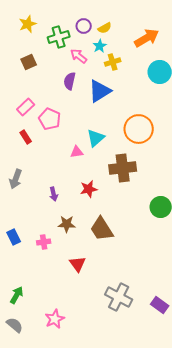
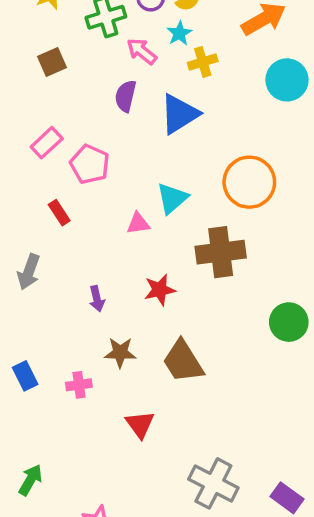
red rectangle: (26, 137) -> (59, 213), moved

